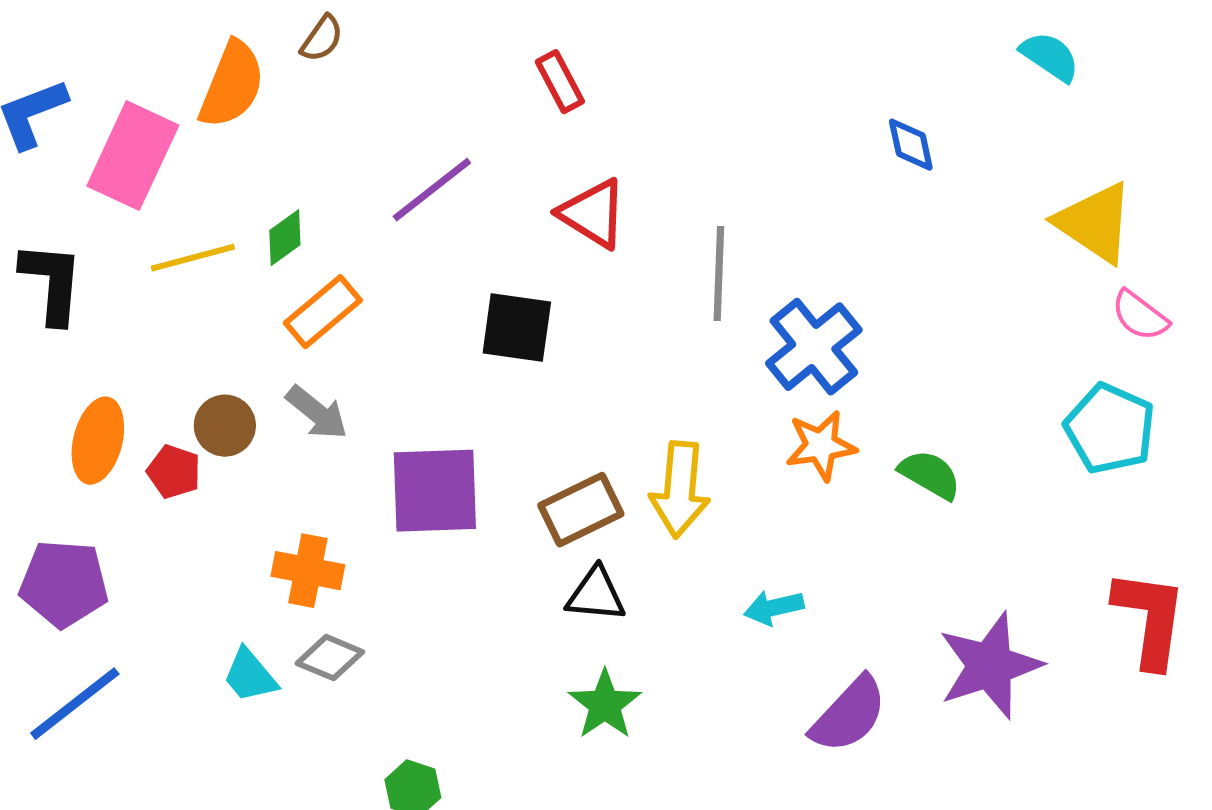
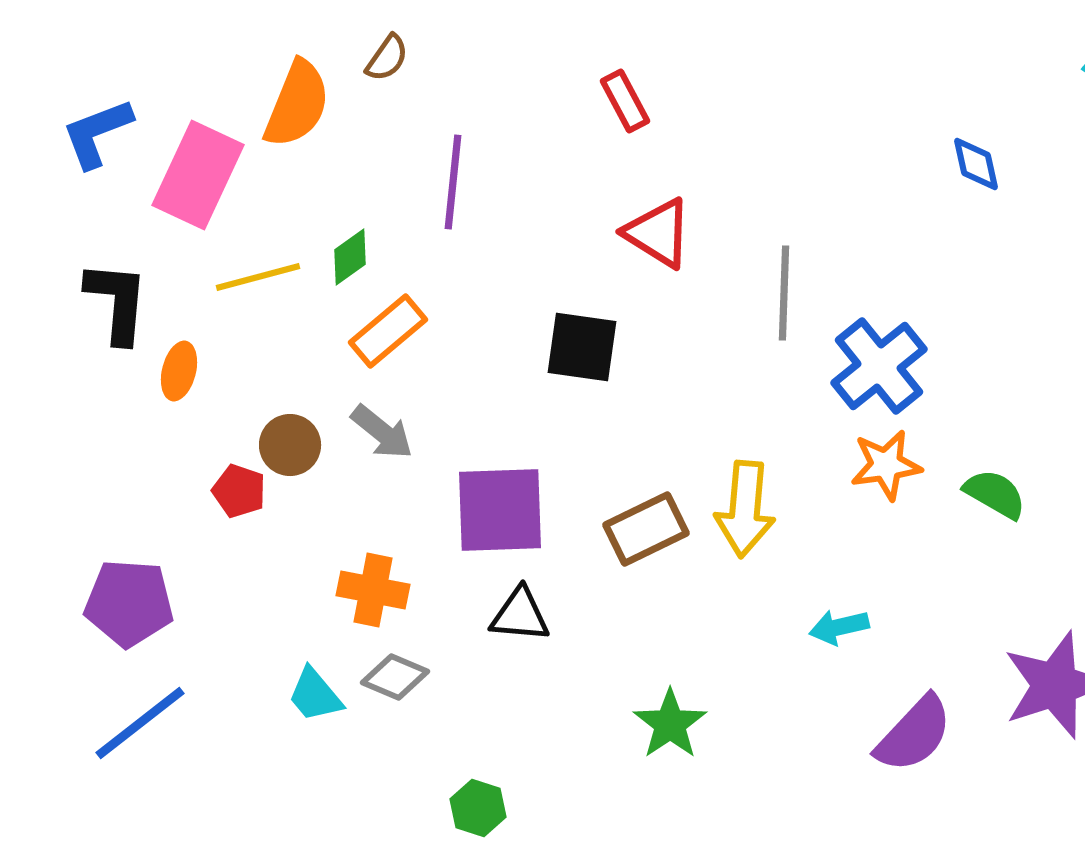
purple line: (432, 190) -> (453, 182), moved, turned -46
orange ellipse: (98, 441) -> (179, 371), moved, size x0.7
black triangle: (596, 595) -> (520, 615), moved

